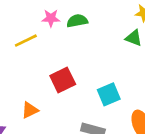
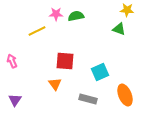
red square: (63, 80) -> (65, 61), turned 30
orange triangle: (30, 110) -> (55, 84), moved, turned -40

